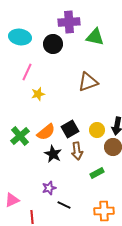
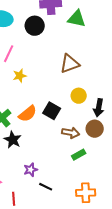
black square: (70, 129) -> (52, 111), turned -30
yellow circle: (97, 130) -> (79, 96), moved
brown arrow: (77, 151) -> (71, 133), moved, turned -72
black star: (53, 154) -> (13, 140), moved

